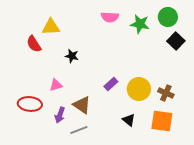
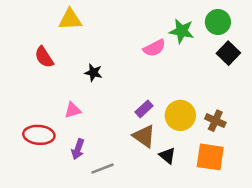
pink semicircle: (110, 17) -> (154, 48), moved, turned -30
yellow triangle: (51, 27) -> (70, 19), moved
brown triangle: (82, 105) -> (144, 136), moved

